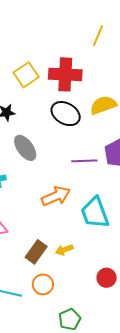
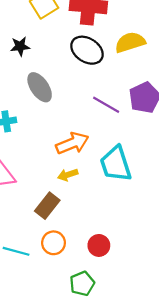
purple line: (84, 161) -> (106, 105), turned 30
yellow arrow: (64, 250) -> (68, 175), moved
red circle: (107, 278) -> (99, 245), moved

